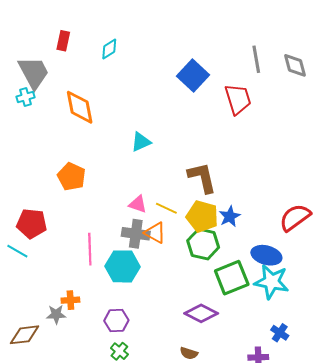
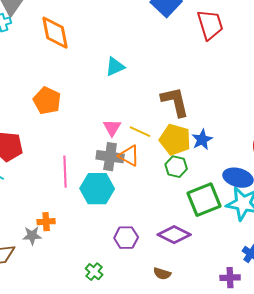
pink triangle: (138, 204) -> (112, 128), turned 42
green hexagon: (203, 244) -> (176, 167), size x0.7
purple hexagon: (116, 321) -> (126, 238), moved

